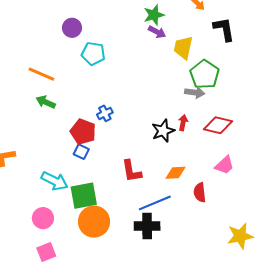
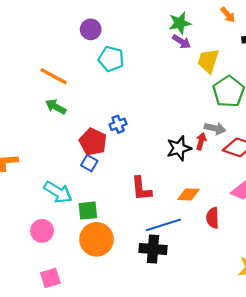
gray arrow: (195, 93) -> (215, 128), moved
green square: (84, 196) -> (88, 211), size x0.7
pink square: (46, 252) -> (50, 278), moved

